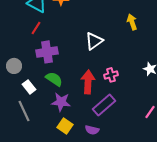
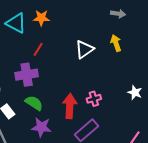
red line: (36, 28) -> (38, 49), moved
white triangle: (94, 41) -> (84, 49), moved

